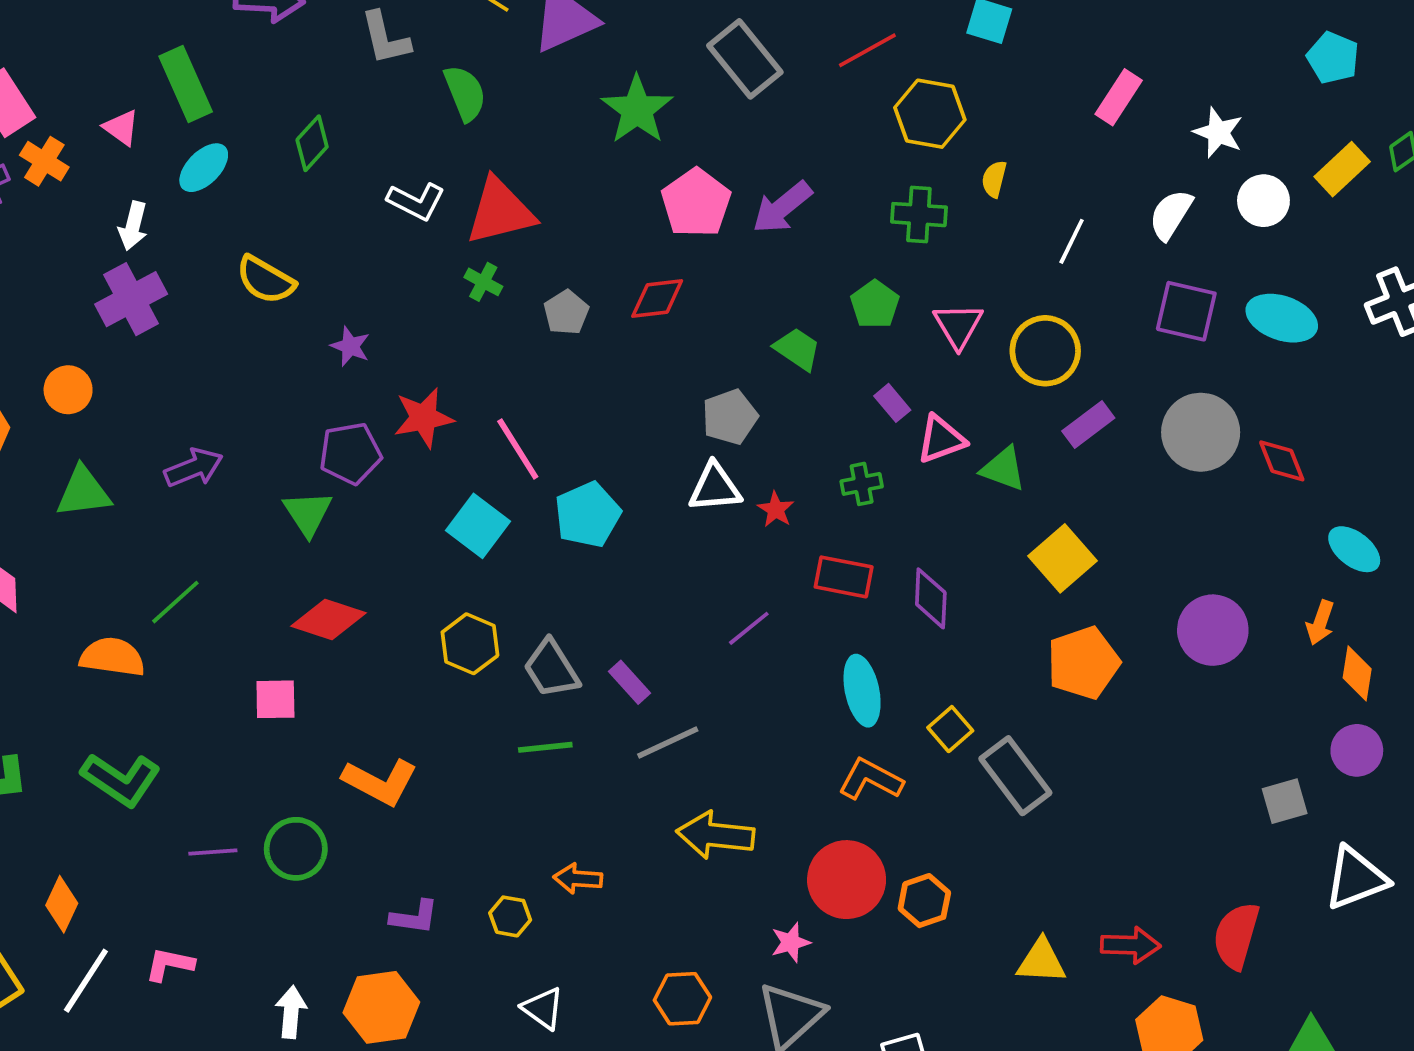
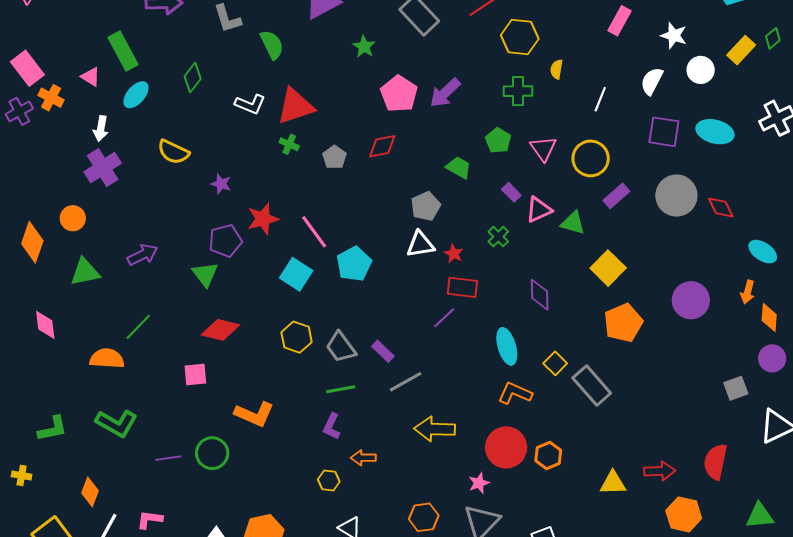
green star: (637, 110) -> (364, 47), size x0.6
green cross: (862, 484) -> (498, 237), turned -30
red rectangle: (844, 577) -> (462, 287), moved
purple L-shape: (414, 917) -> (332, 426), moved, turned 112

